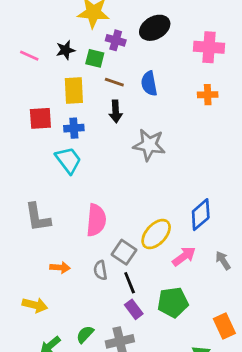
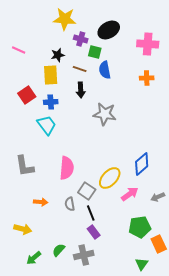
black star: (66, 50) -> (58, 55), moved
green square: (95, 58) -> (95, 52), moved
red square: (40, 118) -> (27, 95), turned -30
gray arrow: (223, 261) -> (158, 197), turned -80
green pentagon: (173, 302) -> (140, 227), moved

